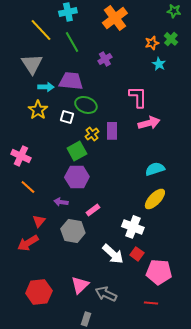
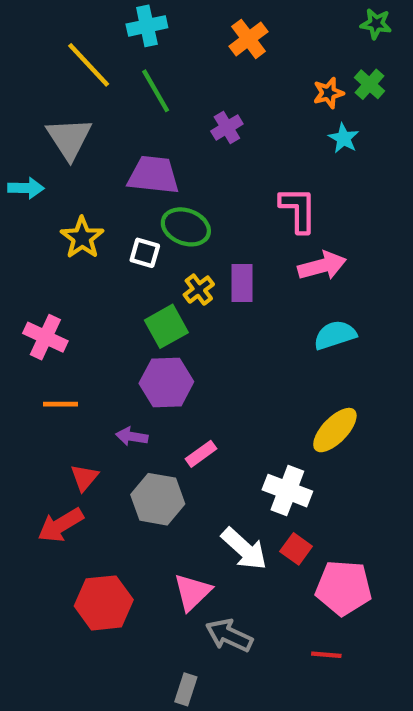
orange cross: (115, 18) -> (249, 39), size x0.7
cyan arrow: (46, 87) -> (26, 188), moved
cyan semicircle: (155, 169) -> (335, 335), moved
orange line: (28, 187) -> (61, 404), turned -42
pink triangle: (80, 285) -> (192, 592), moved
red hexagon: (39, 292) -> (104, 603), moved

